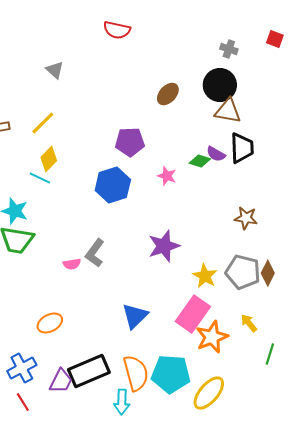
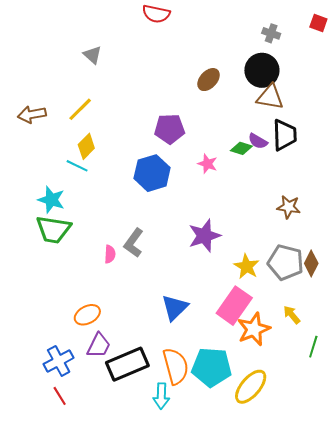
pink semicircle: (72, 264) -> (110, 254), turned -78
purple trapezoid: (61, 381) -> (99, 346), moved

